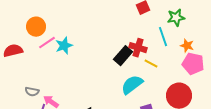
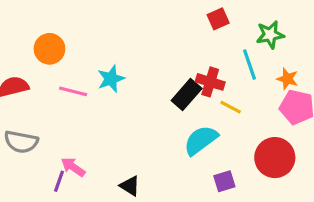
pink line: (47, 43) -> (73, 91), moved, turned 48
cyan star: (64, 46) -> (111, 79), moved
gray semicircle: (32, 92) -> (21, 142), moved, size x1.5

